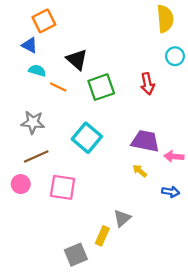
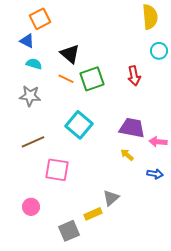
orange line: (58, 87) -> (66, 79), moved
gray star: (33, 122) -> (30, 96), moved
pink circle: (21, 184) -> (31, 207), moved
yellow rectangle: (102, 236) -> (93, 214), turned 42

